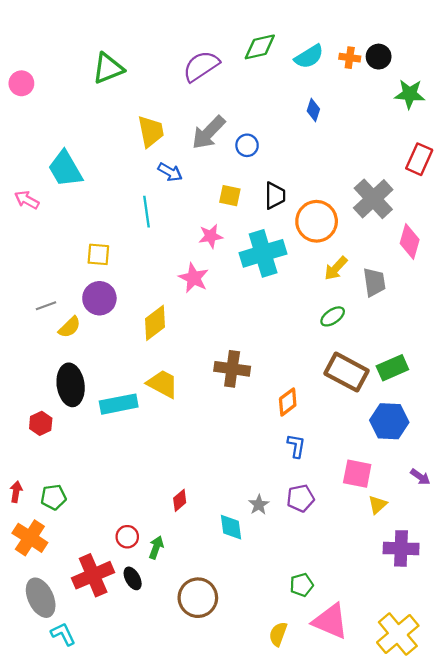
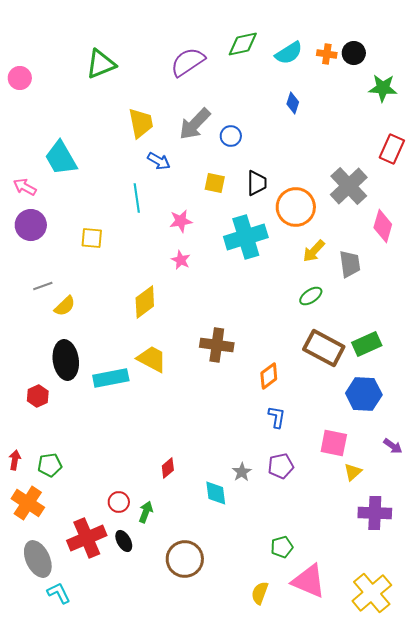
pink star: (211, 236) -> (181, 221), moved
pink star: (194, 278) -> (181, 260), size x0.7
purple circle: (99, 298) -> (31, 225), moved

